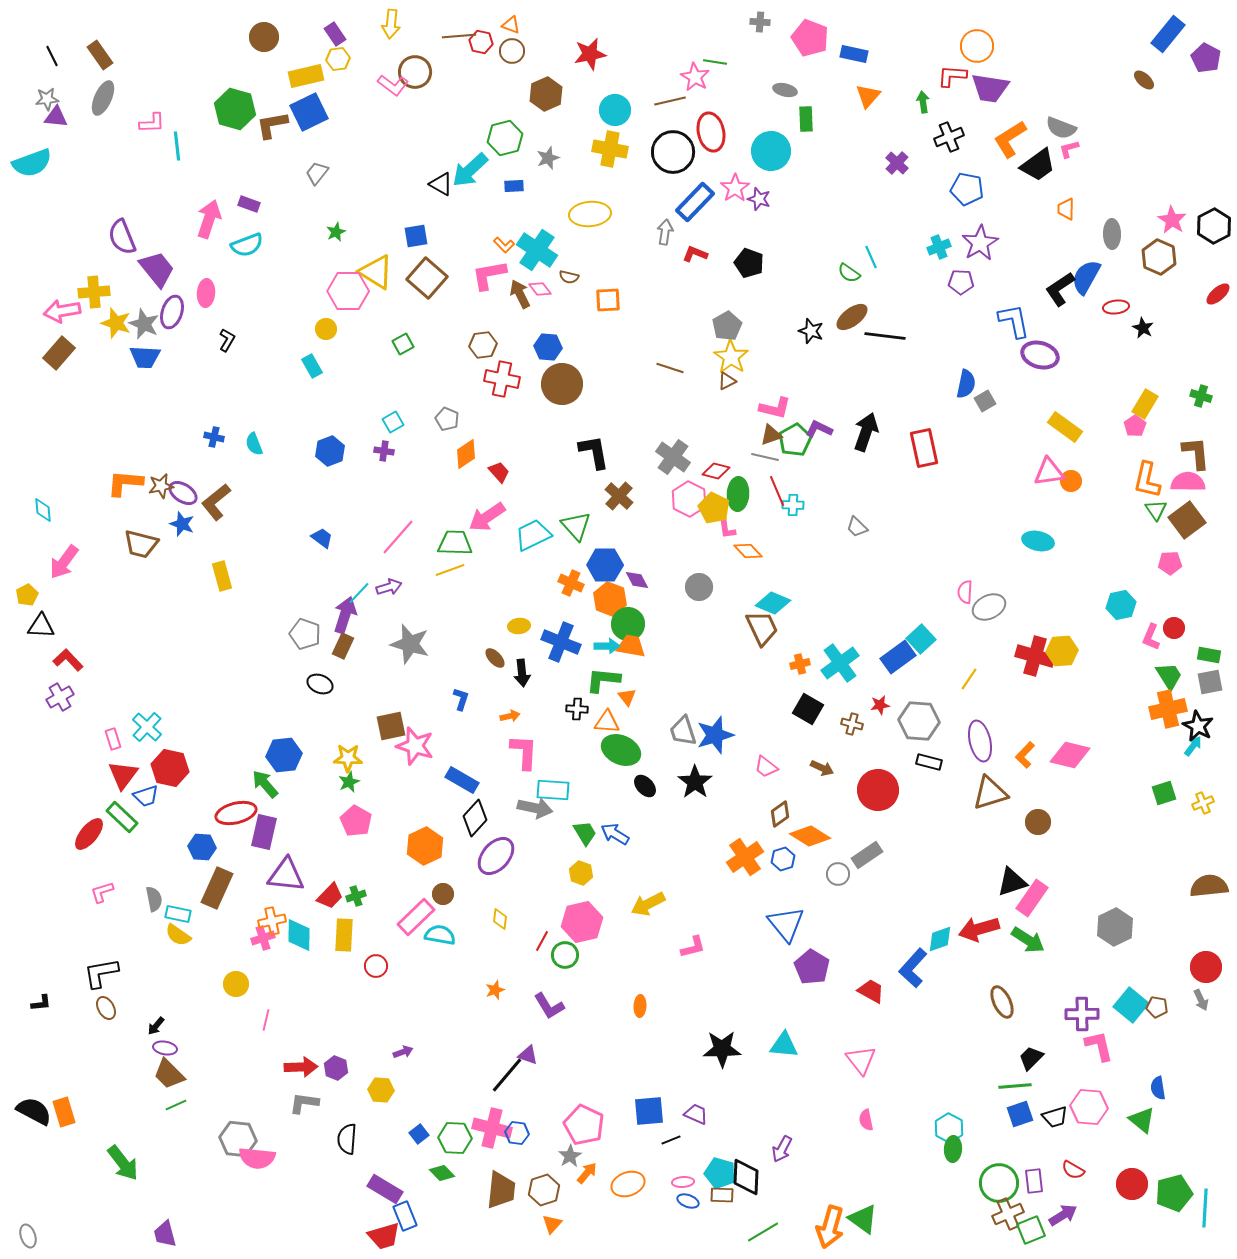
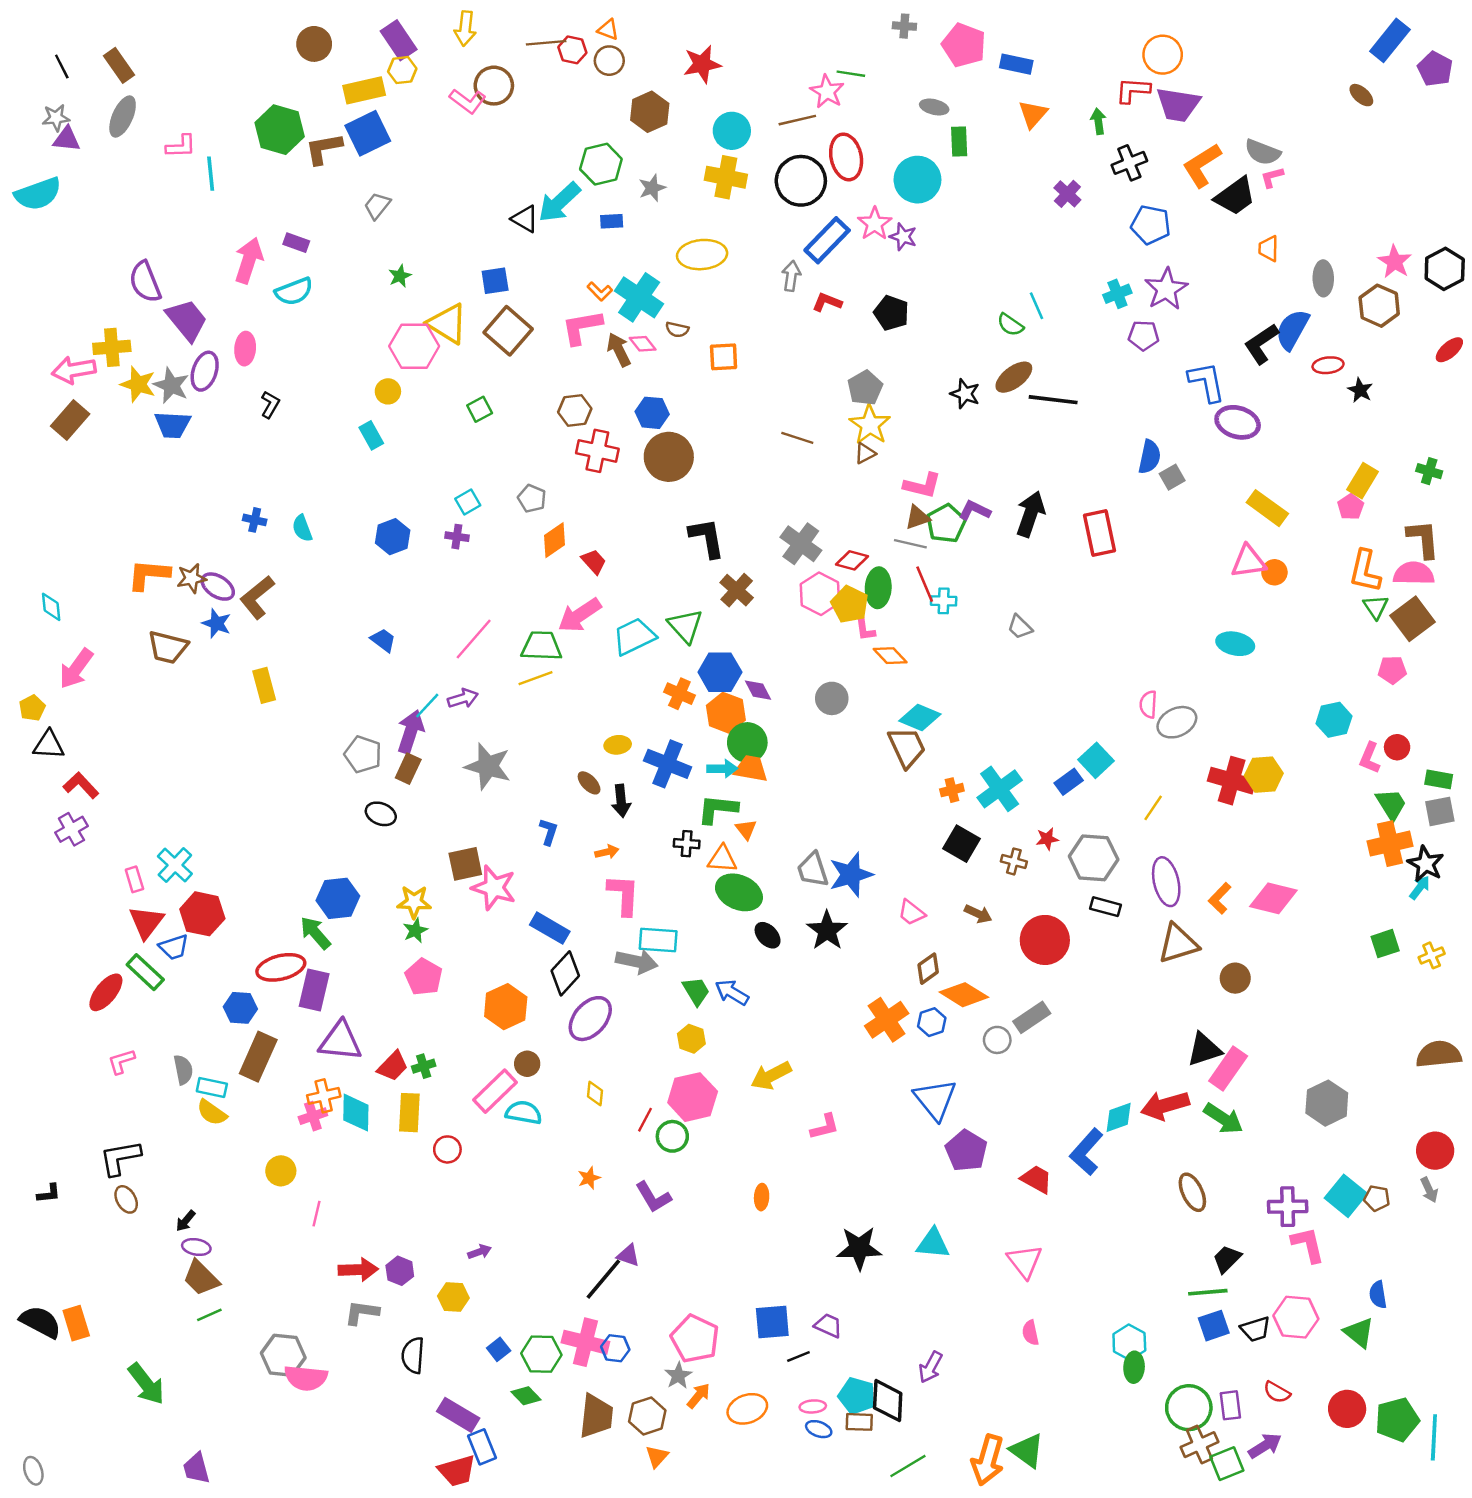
purple rectangle: (335, 34) -> (399, 40), size x1.4
blue rectangle: (898, 657) -> (1069, 782), size x0.7

